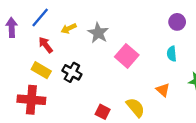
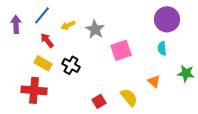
purple circle: (177, 22) -> (167, 19), size x1.6
pink square: (127, 56) -> (121, 50), turned 30
red square: (103, 112) -> (99, 101), turned 32

